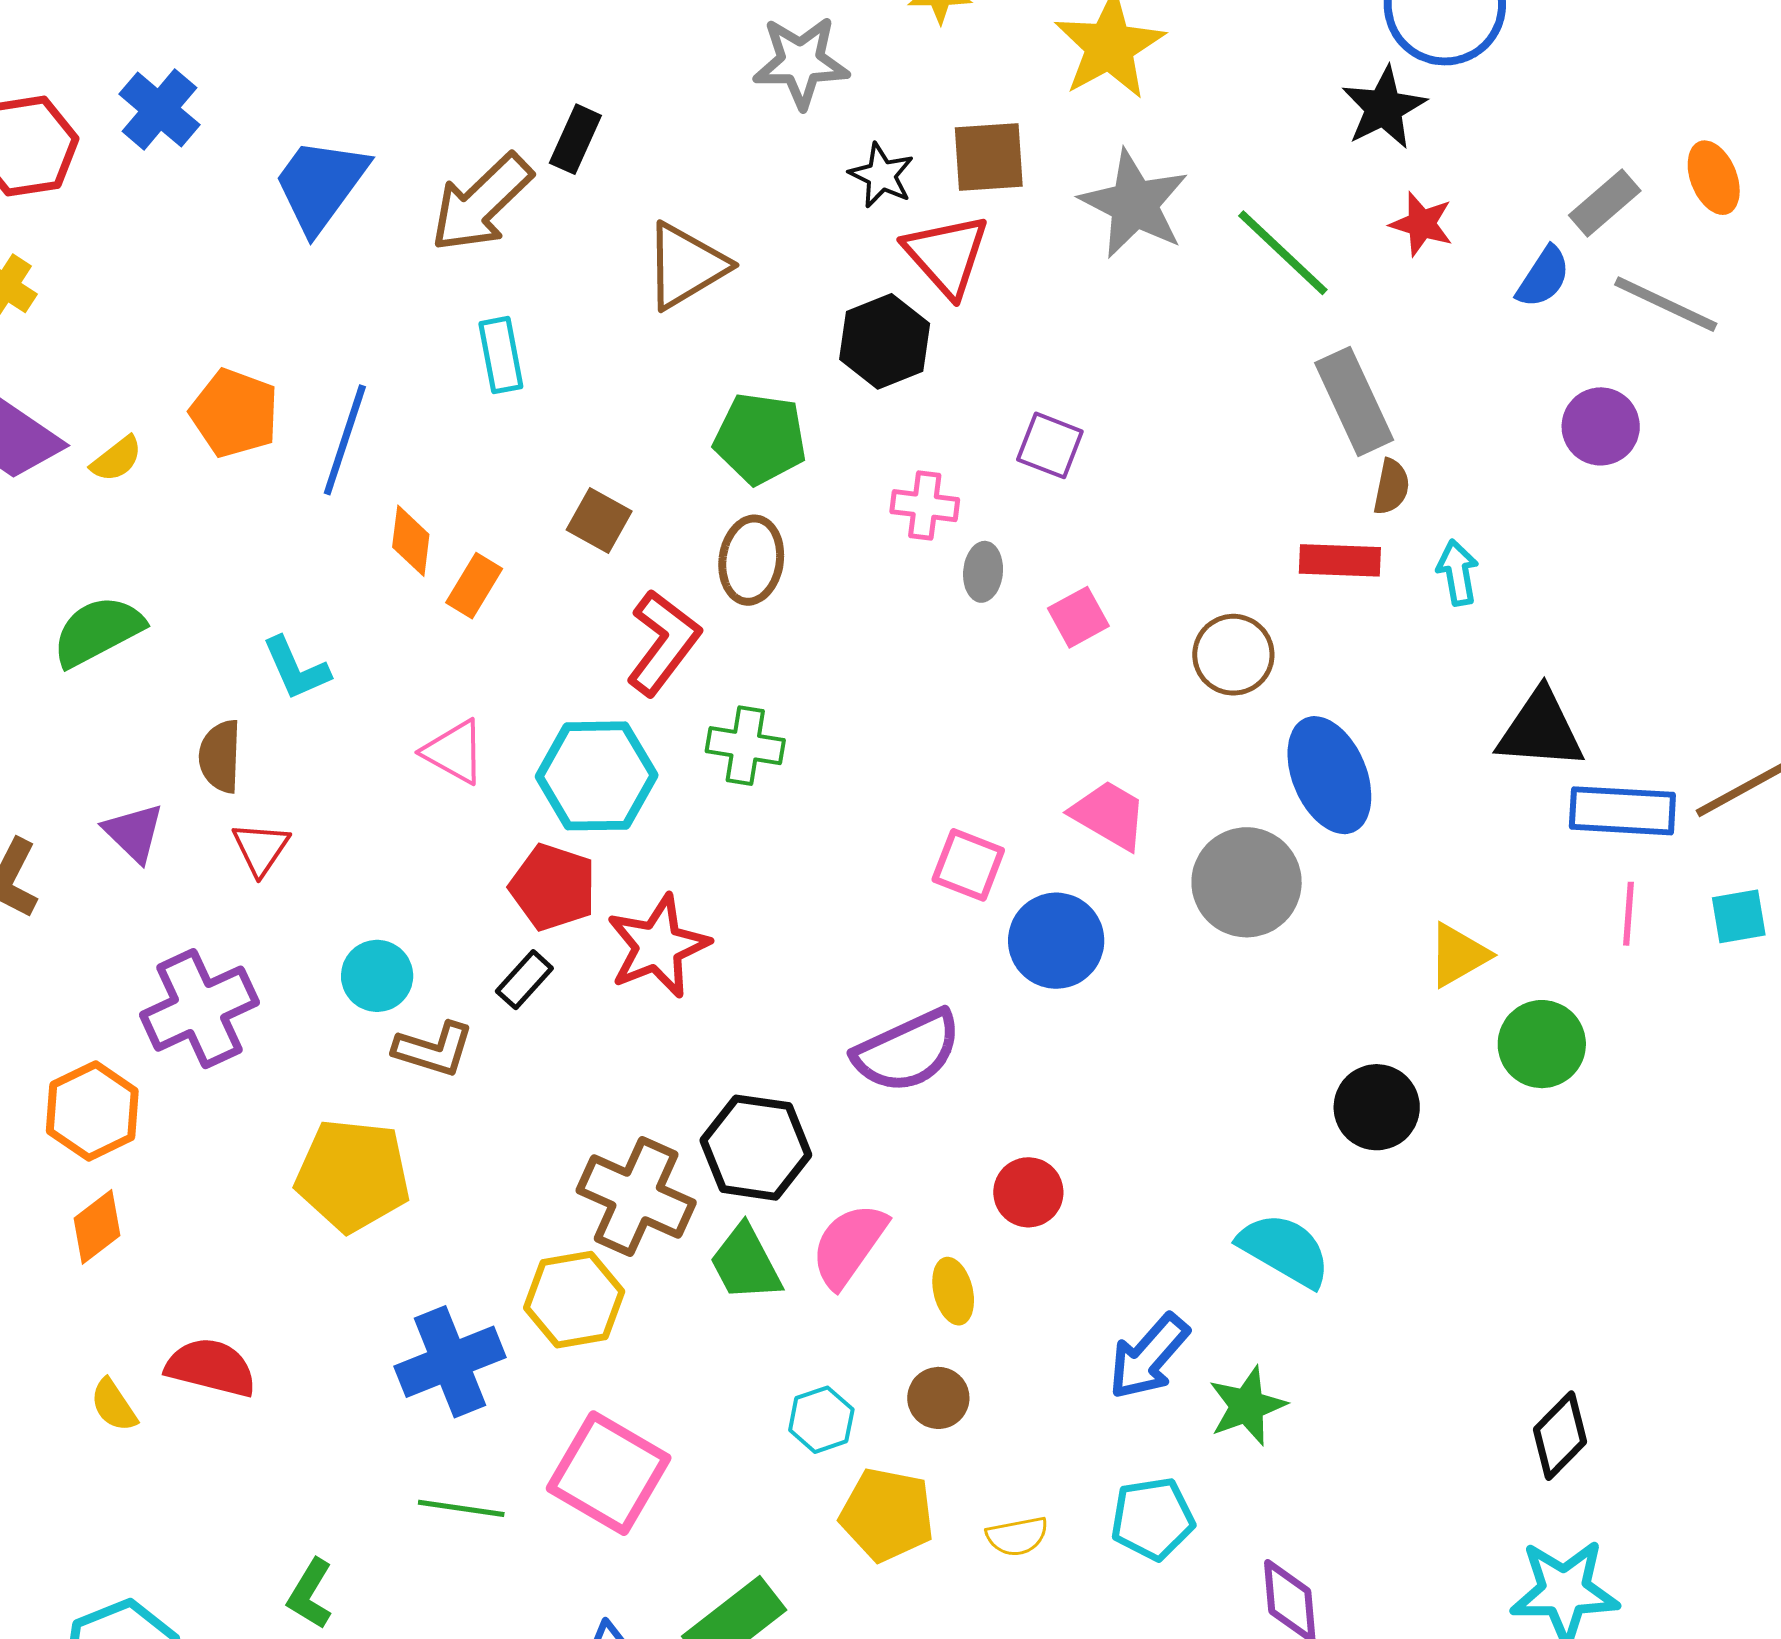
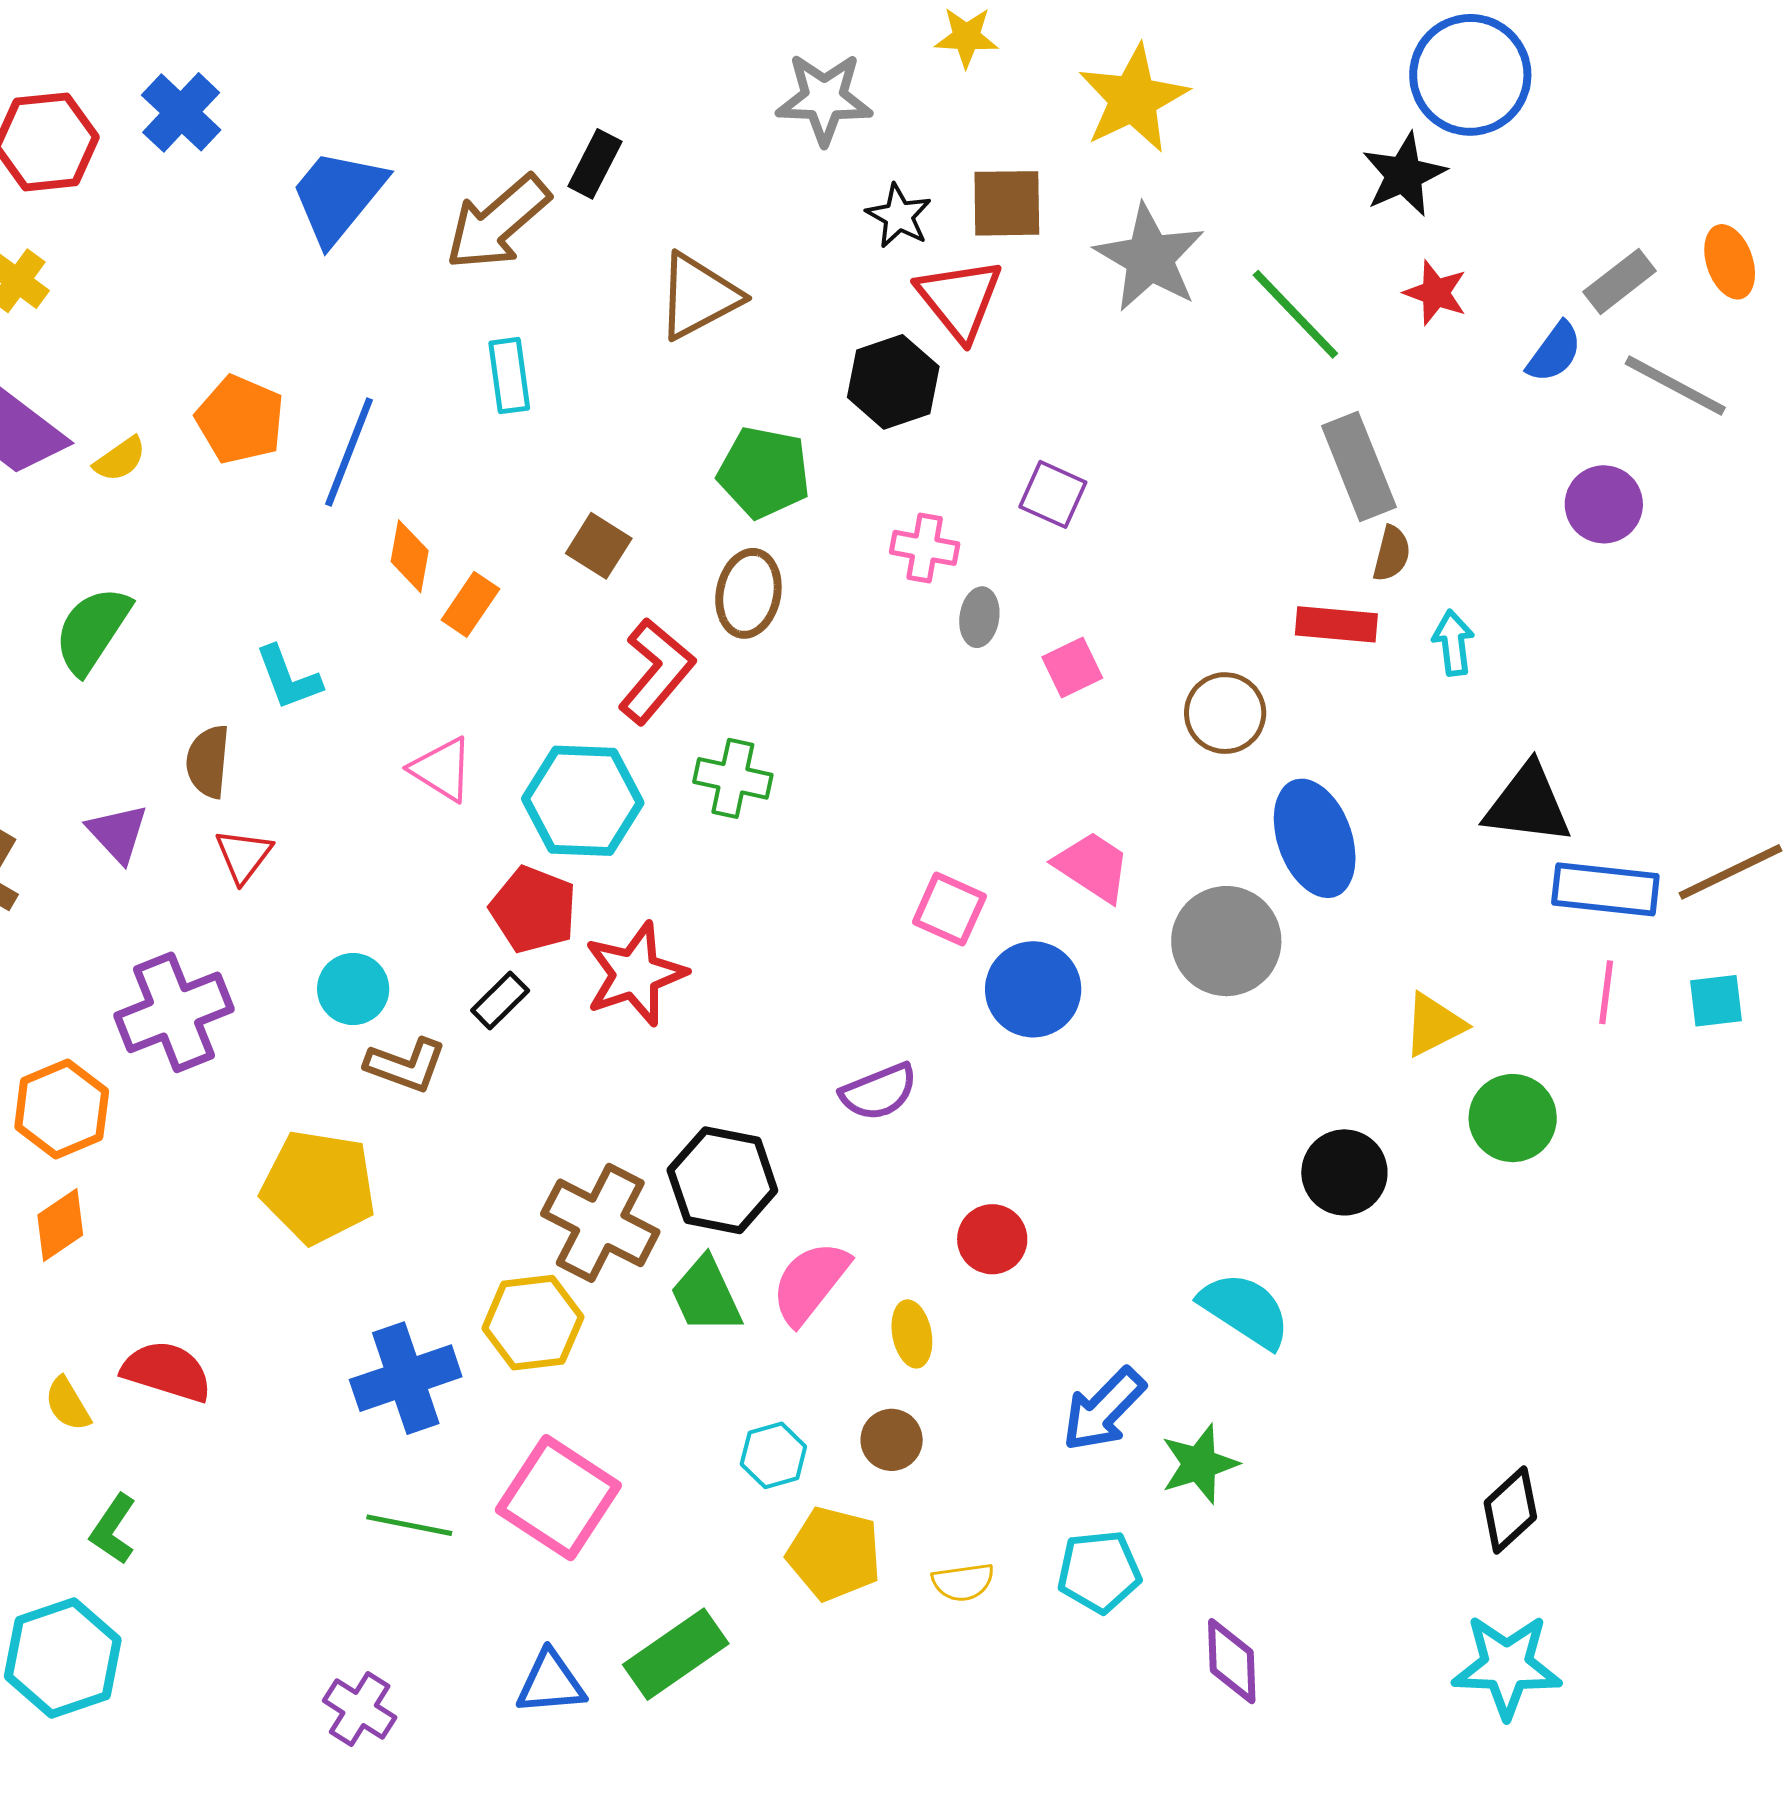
green semicircle: (98, 631) -> (92, 630), turned -32
purple semicircle: (907, 1051) -> (879, 1092), size x0.7
green L-shape: (310, 1594) -> (113, 1529), moved

